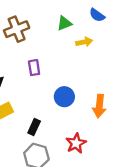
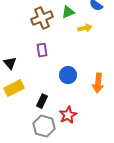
brown cross: (17, 29) -> (42, 18), moved
red star: (76, 143) -> (68, 115), moved

